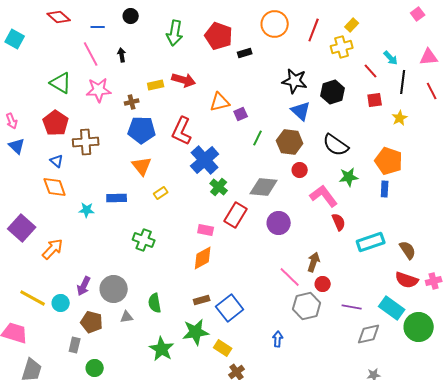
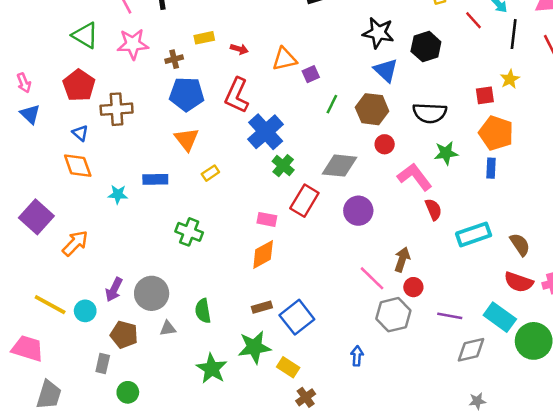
red arrow: (184, 80) -> (239, 49), moved, size x0.6
red square: (375, 100) -> (485, 95), moved
black semicircle: (336, 145) -> (430, 113), turned -32

